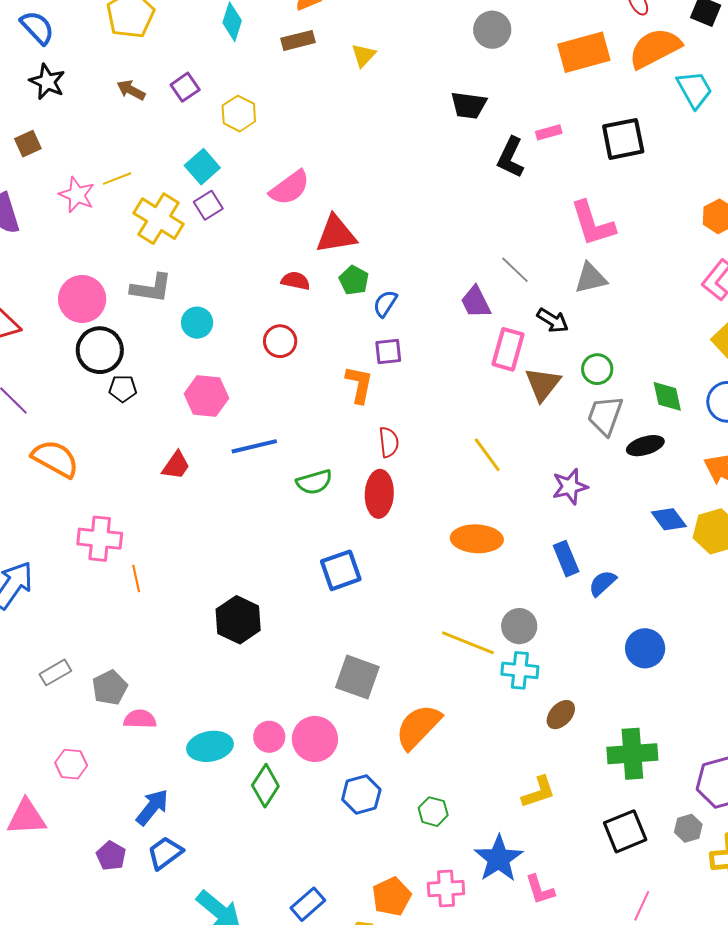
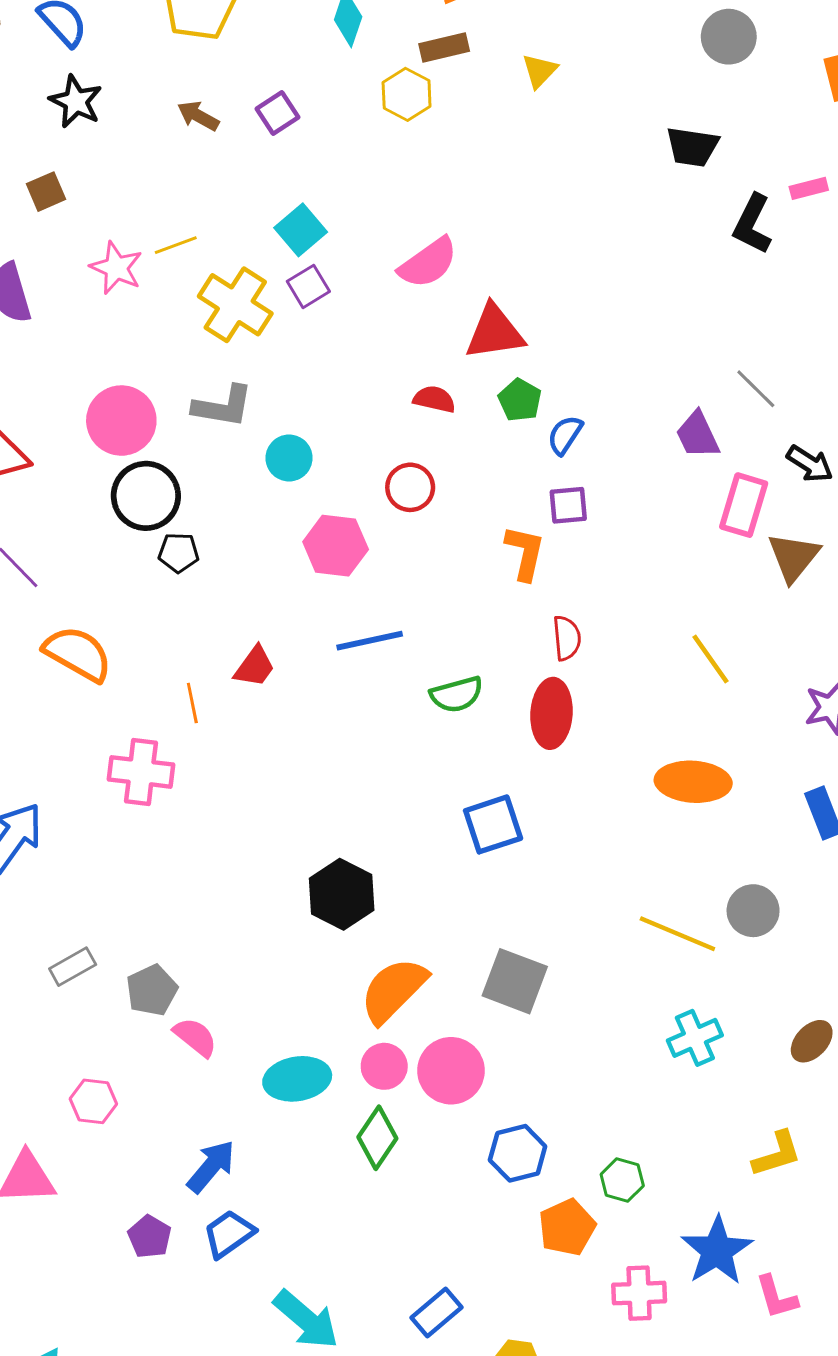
yellow hexagon: (239, 114) -> (407, 94), moved
pink hexagon: (206, 396) -> (336, 546), moved
orange line: (136, 578) -> (192, 703), moved
cyan cross: (520, 670) -> (695, 1038), moved, turned -30
pink semicircle: (140, 719) -> (195, 1037), turned 36
orange semicircle: (418, 727) -> (393, 990), moved
orange pentagon: (392, 897) -> (567, 1227), moved

